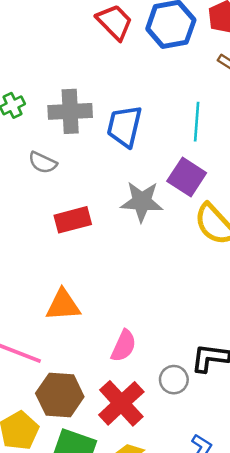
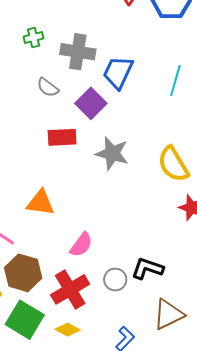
purple square: (187, 177) -> (91, 103), moved
gray star: (142, 202) -> (112, 153), moved

